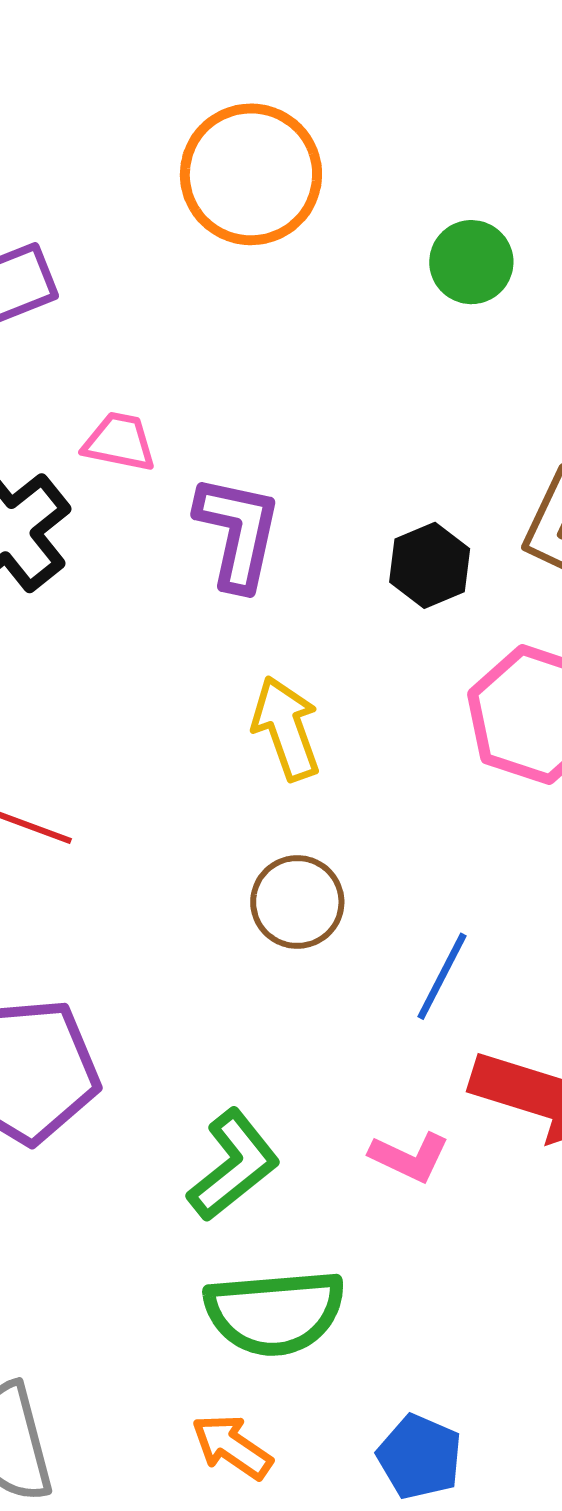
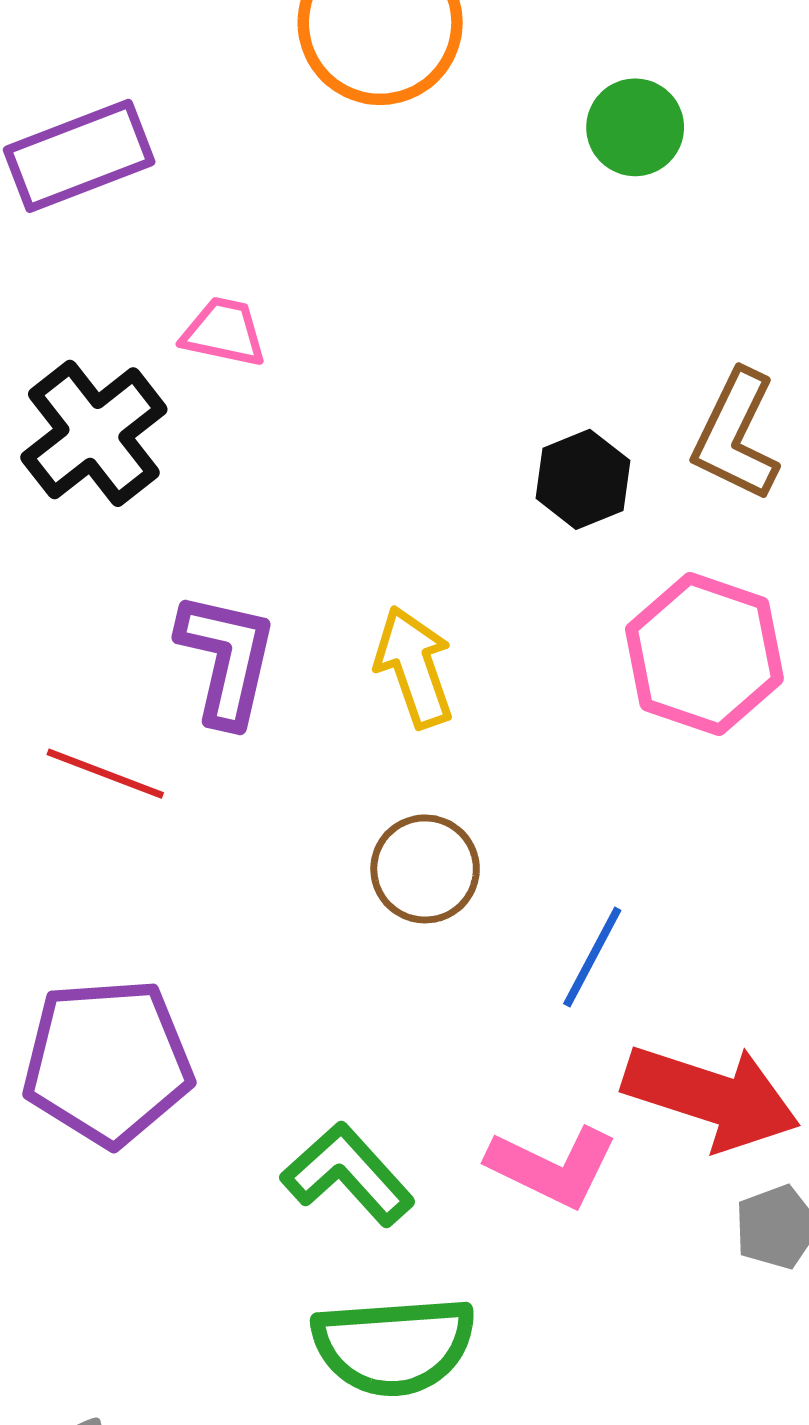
purple L-shape: (238, 532) -> (227, 659), moved
pink L-shape: (409, 1157) -> (552, 1167), size x1.4
green L-shape: (234, 1165) -> (348, 1174), turned -94

